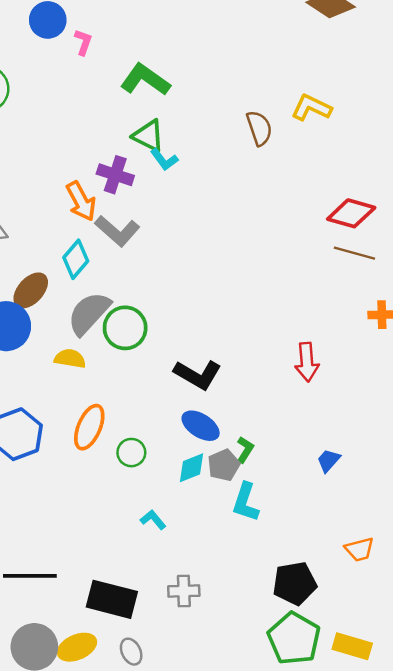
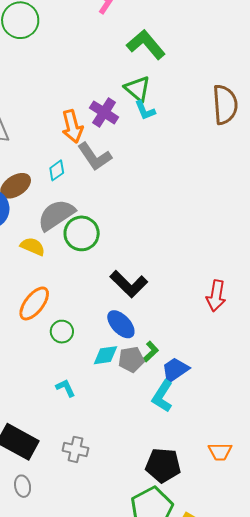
brown semicircle: (259, 128) -> (225, 105), size x1.4
cyan diamond: (76, 259) -> (57, 170), size x0.7
blue trapezoid: (329, 460) -> (175, 370), moved, size x1.4
cyan L-shape: (246, 502) -> (163, 396), moved

